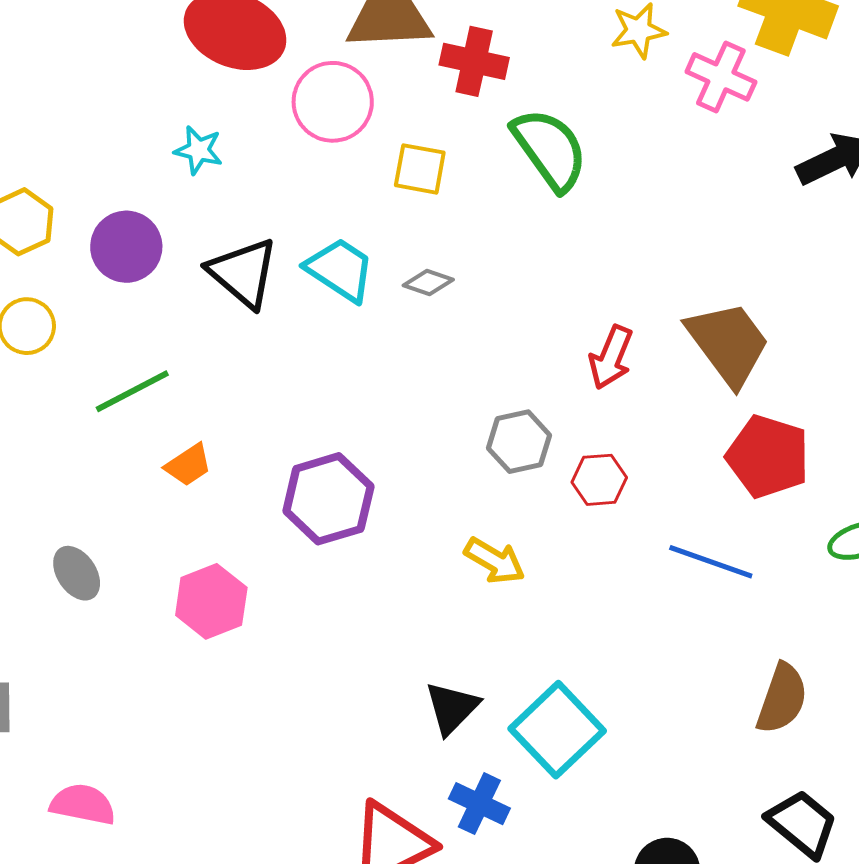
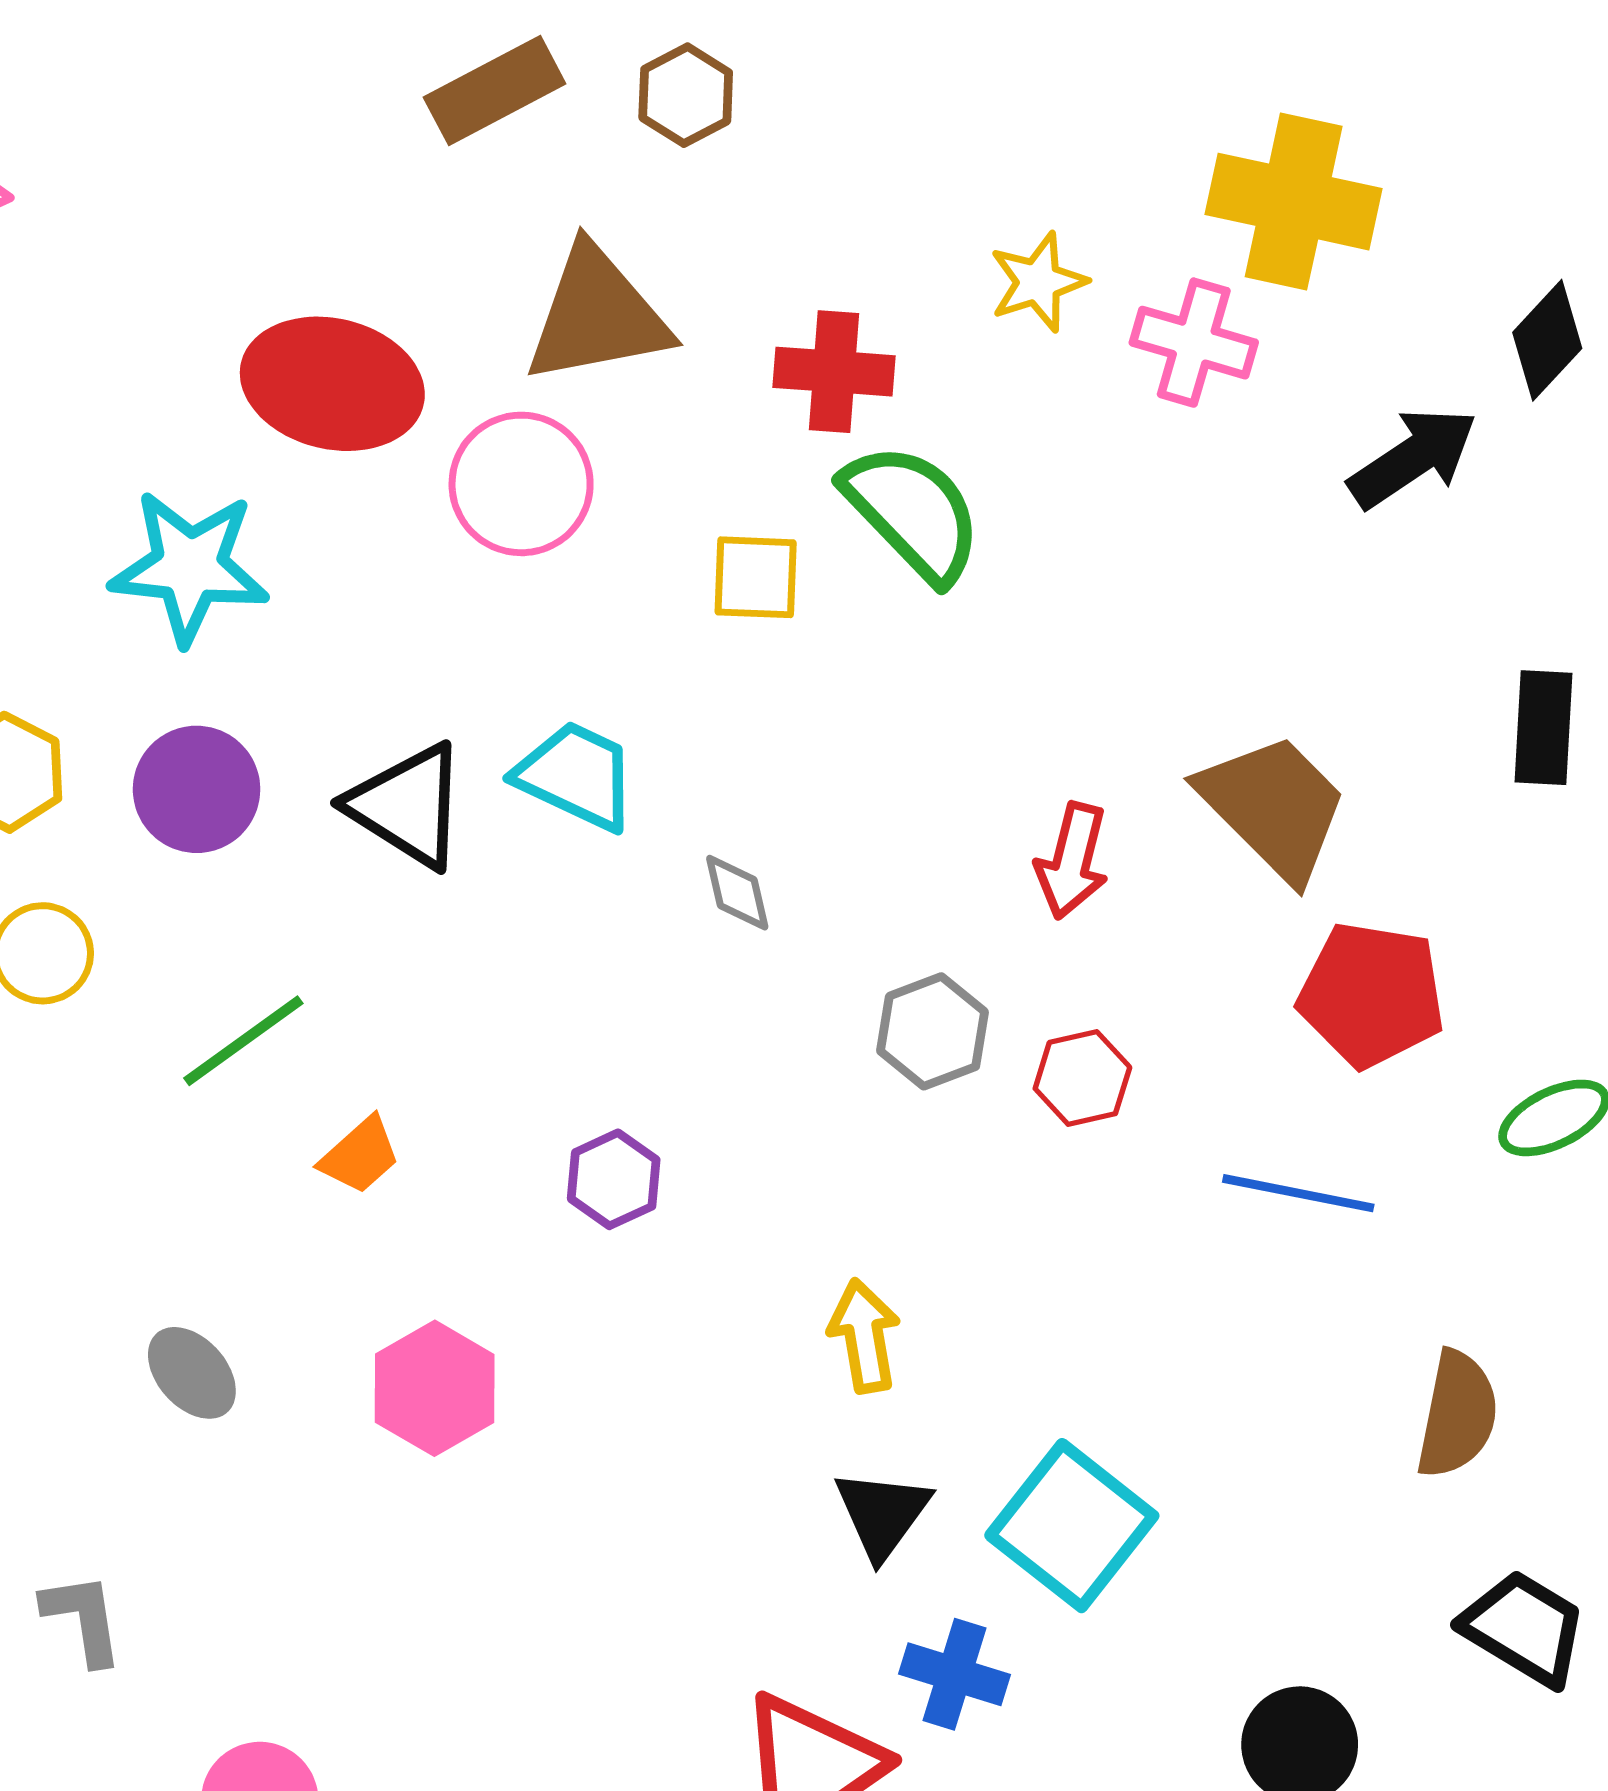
red cross: (474, 61) -> (834, 372), moved
cyan star: (198, 150) -> (190, 567), moved, size x1.8
yellow square: (420, 169) -> (756, 577), moved
gray diamond: (428, 283) -> (737, 893), moved, turned 66
purple hexagon: (328, 499) -> (614, 1179), size x0.6
yellow arrow: (495, 561) -> (864, 1336), moved, turned -122

